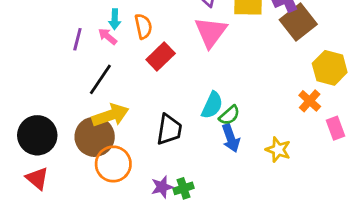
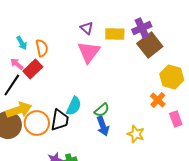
cyan arrow: (115, 19) -> (22, 43), turned -32
pink arrow: (108, 36) -> (17, 64), moved
red rectangle: (161, 56) -> (33, 69), moved
cyan semicircle: (212, 105) -> (74, 106), moved
orange circle: (113, 164) -> (37, 123), moved

